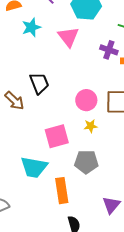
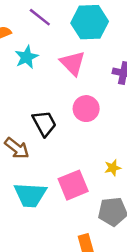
pink circle: (86, 100) -> (86, 109), moved
cyan trapezoid: (34, 167) -> (30, 195), moved

